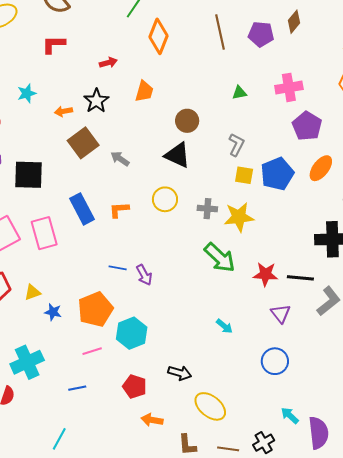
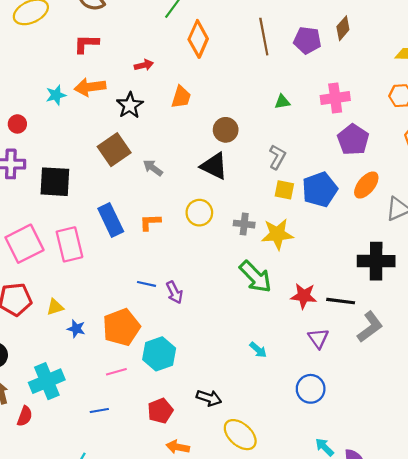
orange arrow: (63, 111) -> (90, 87), moved, size x1.6
red pentagon: (135, 387) -> (160, 411), turned 30

